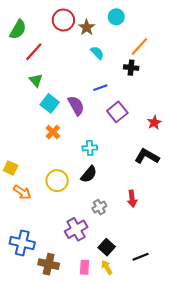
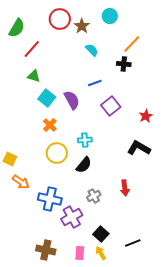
green triangle: (36, 80) -> (34, 76), turned -32
yellow circle: (57, 181) -> (57, 153), moved
blue cross: (22, 243) -> (50, 199), moved

